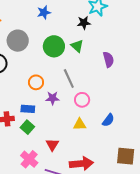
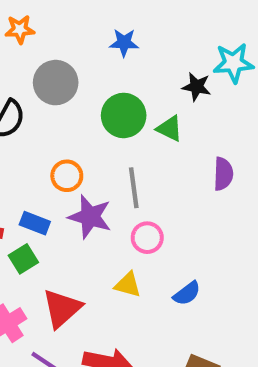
green triangle: (77, 46) -> (170, 129), turned -32
purple star: (52, 98) -> (90, 217), size x1.5
red triangle: (52, 145) -> (62, 308), size x1.5

